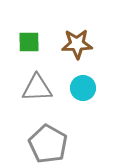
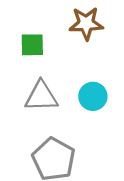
brown star: (77, 44) -> (86, 23), moved

